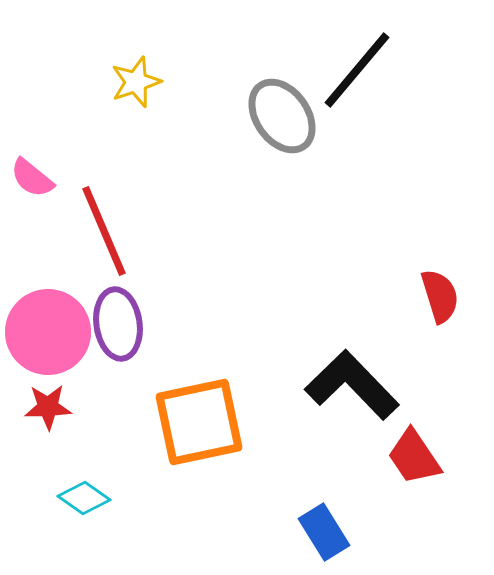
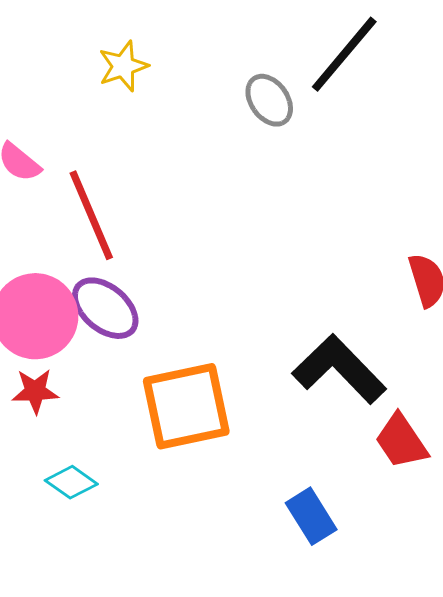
gray ellipse: (282, 116) -> (269, 100), size x0.7
purple ellipse: (118, 324) -> (105, 308), turned -42

